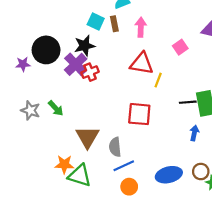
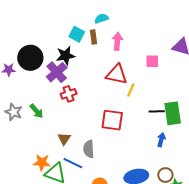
pink square: (180, 47) -> (152, 61), turned 32
red cross: (90, 72) -> (69, 94), moved
brown triangle: (88, 137) -> (64, 139), size x0.6
blue line: (124, 166) -> (73, 163), moved, turned 48

